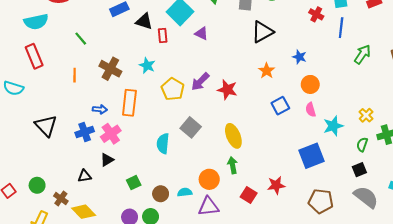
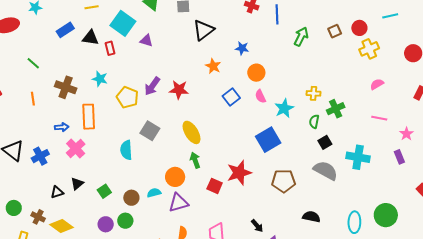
yellow cross: (366, 115) -> (313, 93), turned -32
blue cross: (85, 132) -> (40, 156), moved
black triangle: (107, 160) -> (77, 184), moved
black square: (359, 170) -> (325, 142), moved
red star: (276, 185) -> (239, 173), size x1.4

